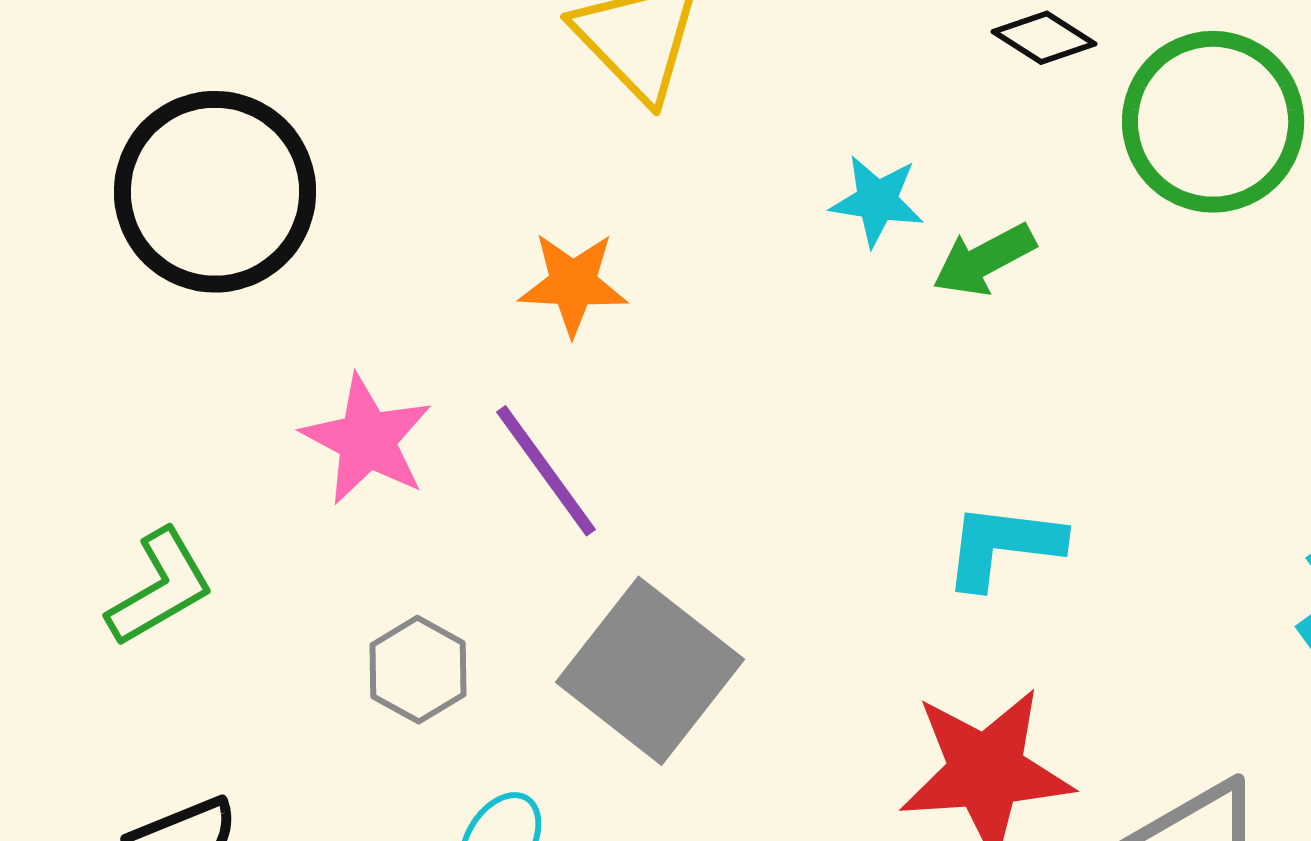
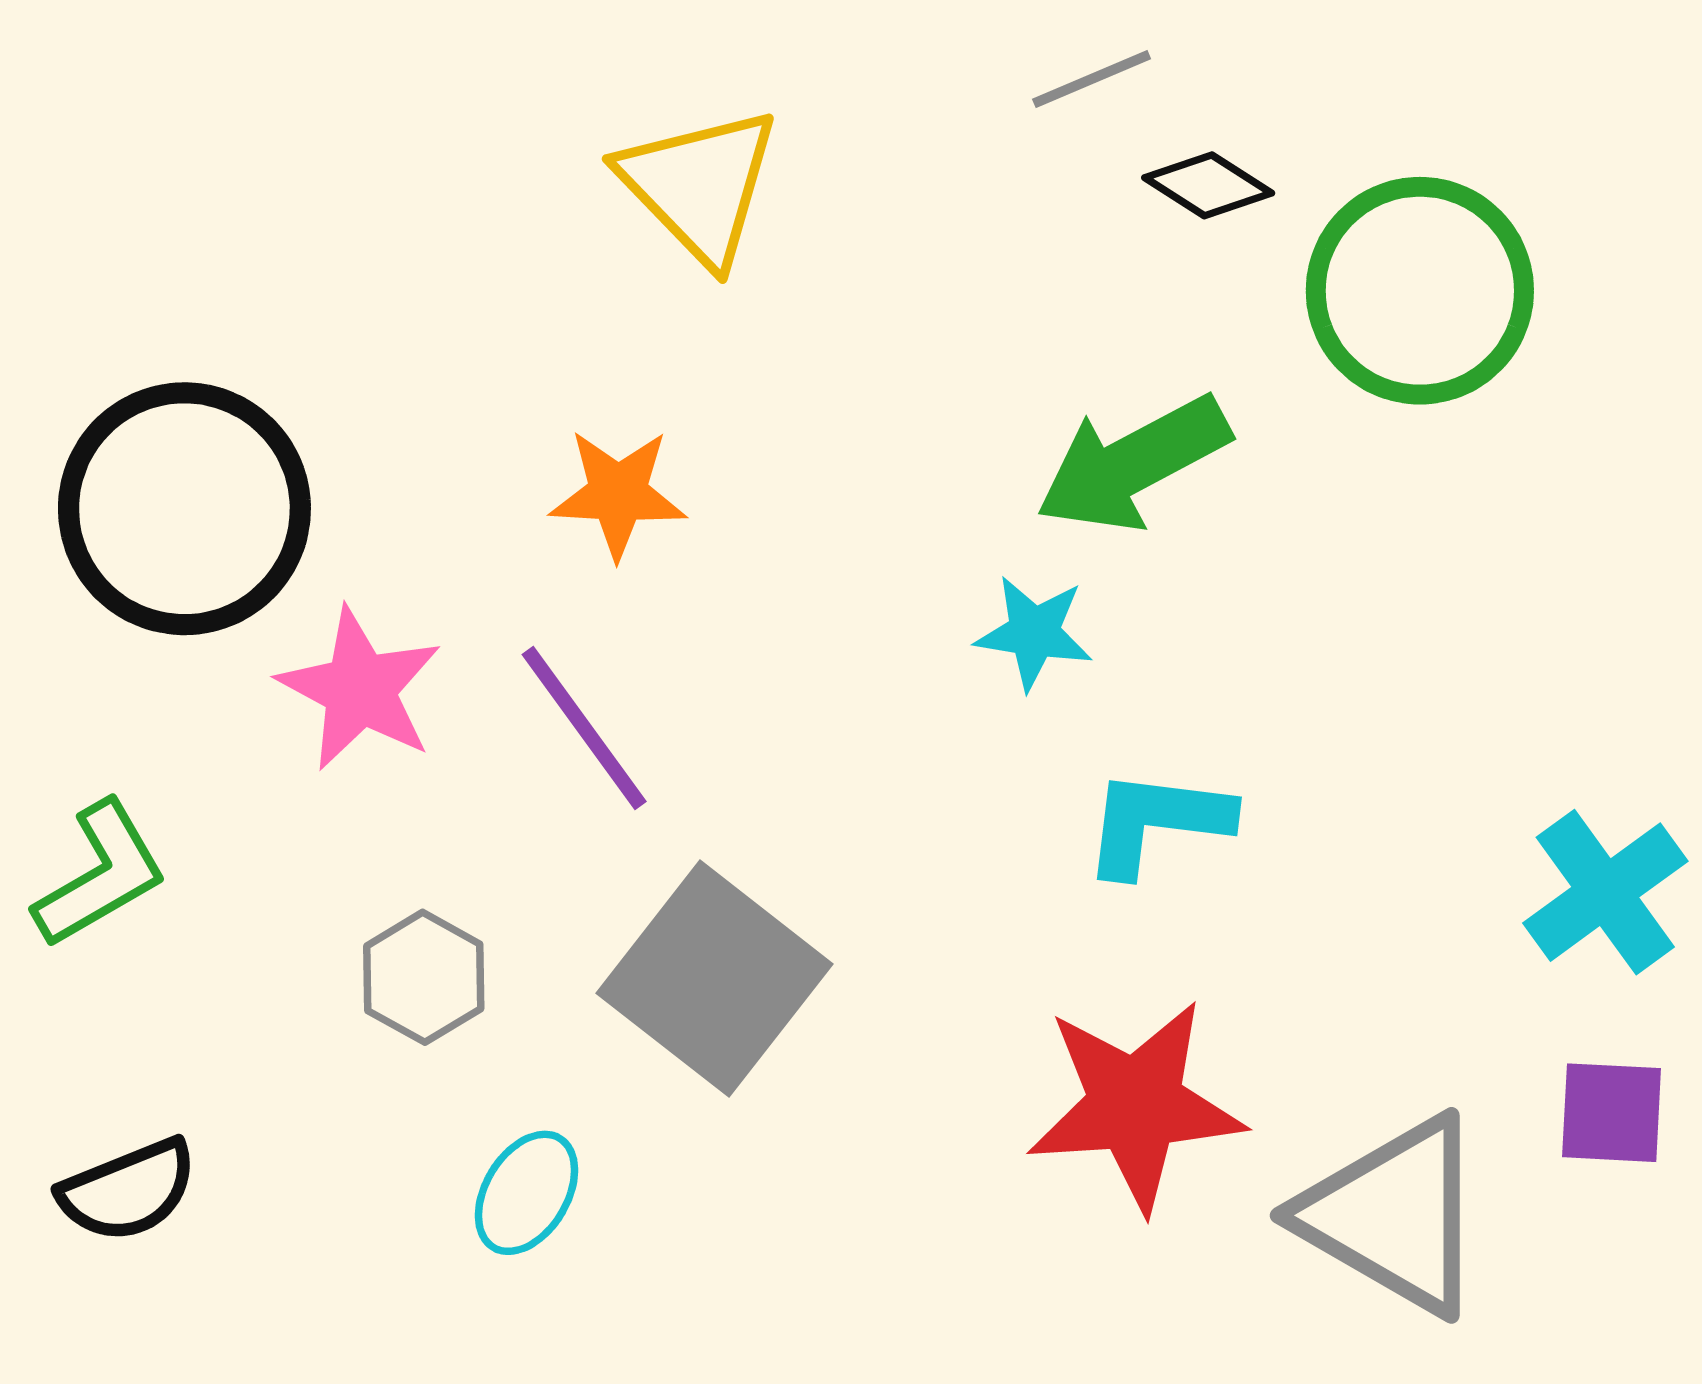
black circle: (215, 192) -> (184, 509), moved
cyan star: (877, 201) -> (1034, 633), moved
green arrow: (984, 260) -> (1133, 464), size x1.5

